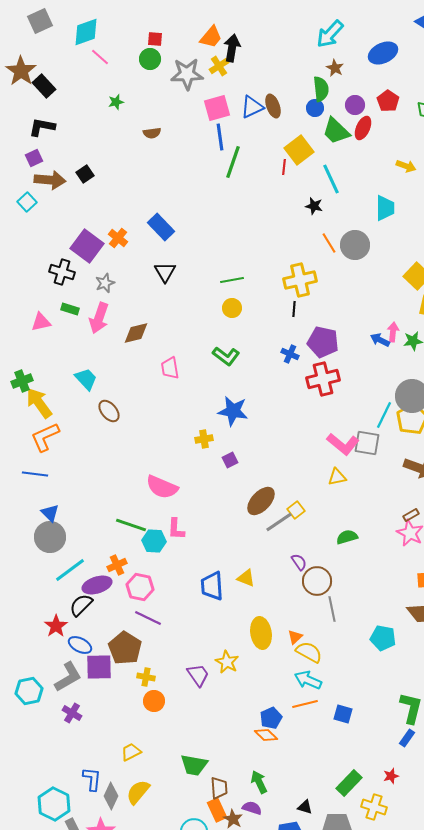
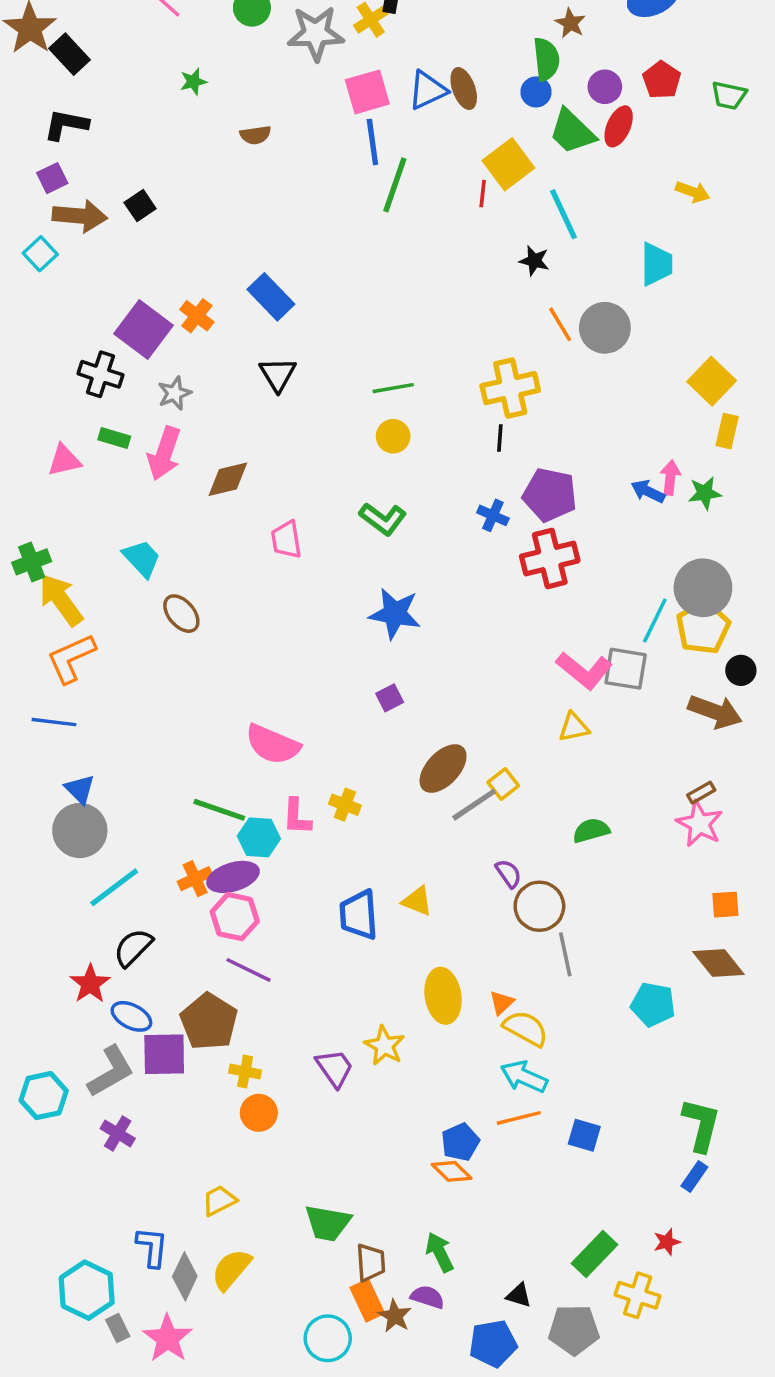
yellow cross: (204, 439) -> (345, 805), moved, turned 30
purple ellipse: (97, 585) -> (233, 877), moved

